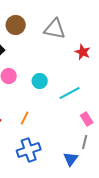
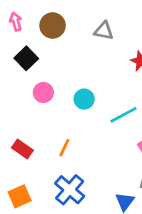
gray triangle: (55, 29) -> (104, 31), size x0.7
blue cross: (29, 150) -> (70, 190), turned -30

